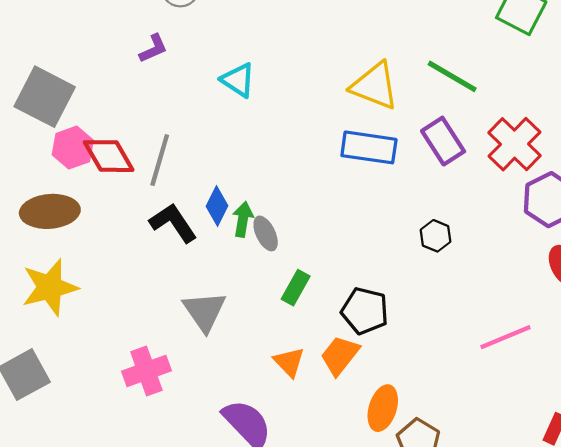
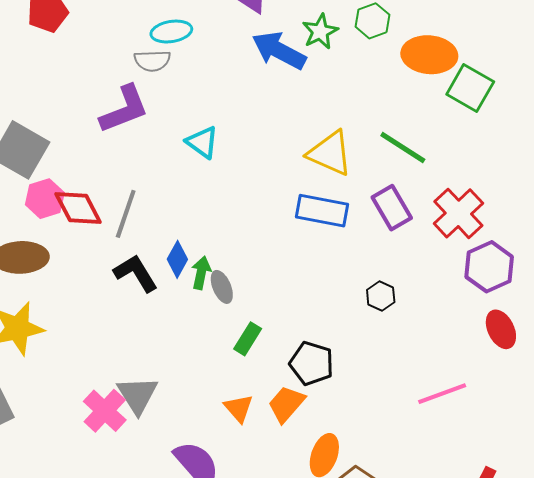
purple L-shape: (153, 48) -> (124, 109), size x1.8
gray triangle: (204, 311) -> (137, 395), moved
pink cross: (146, 371) -> (105, 411), turned -30

